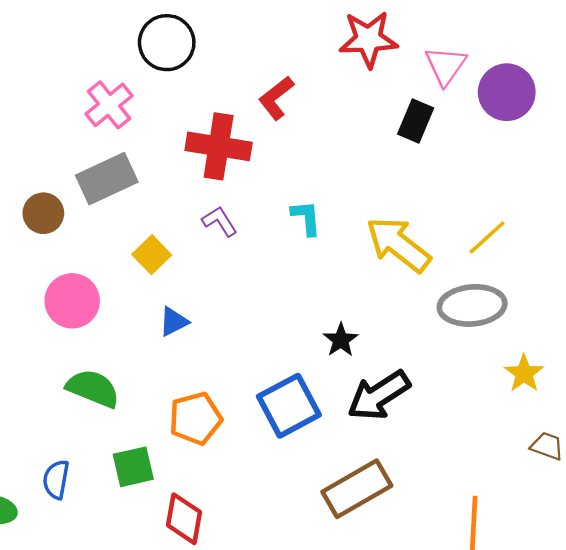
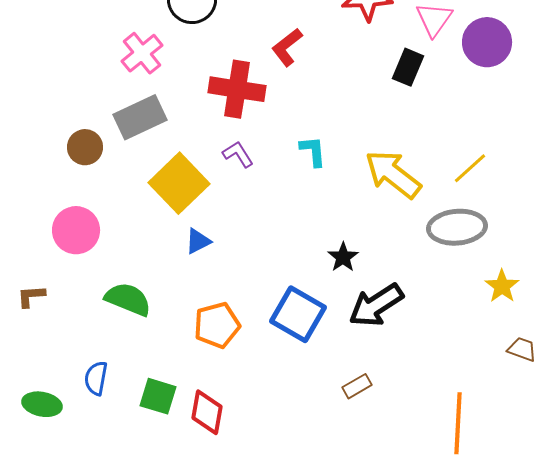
yellow square: (152, 255) -> (179, 183), size x1.8
pink circle: (72, 301) -> (76, 230), moved
blue square: (289, 406) -> (298, 314), turned -32
green square: (133, 467) -> (158, 396), moved, turned 30
brown rectangle: (357, 489) -> (357, 386), size x0.5

